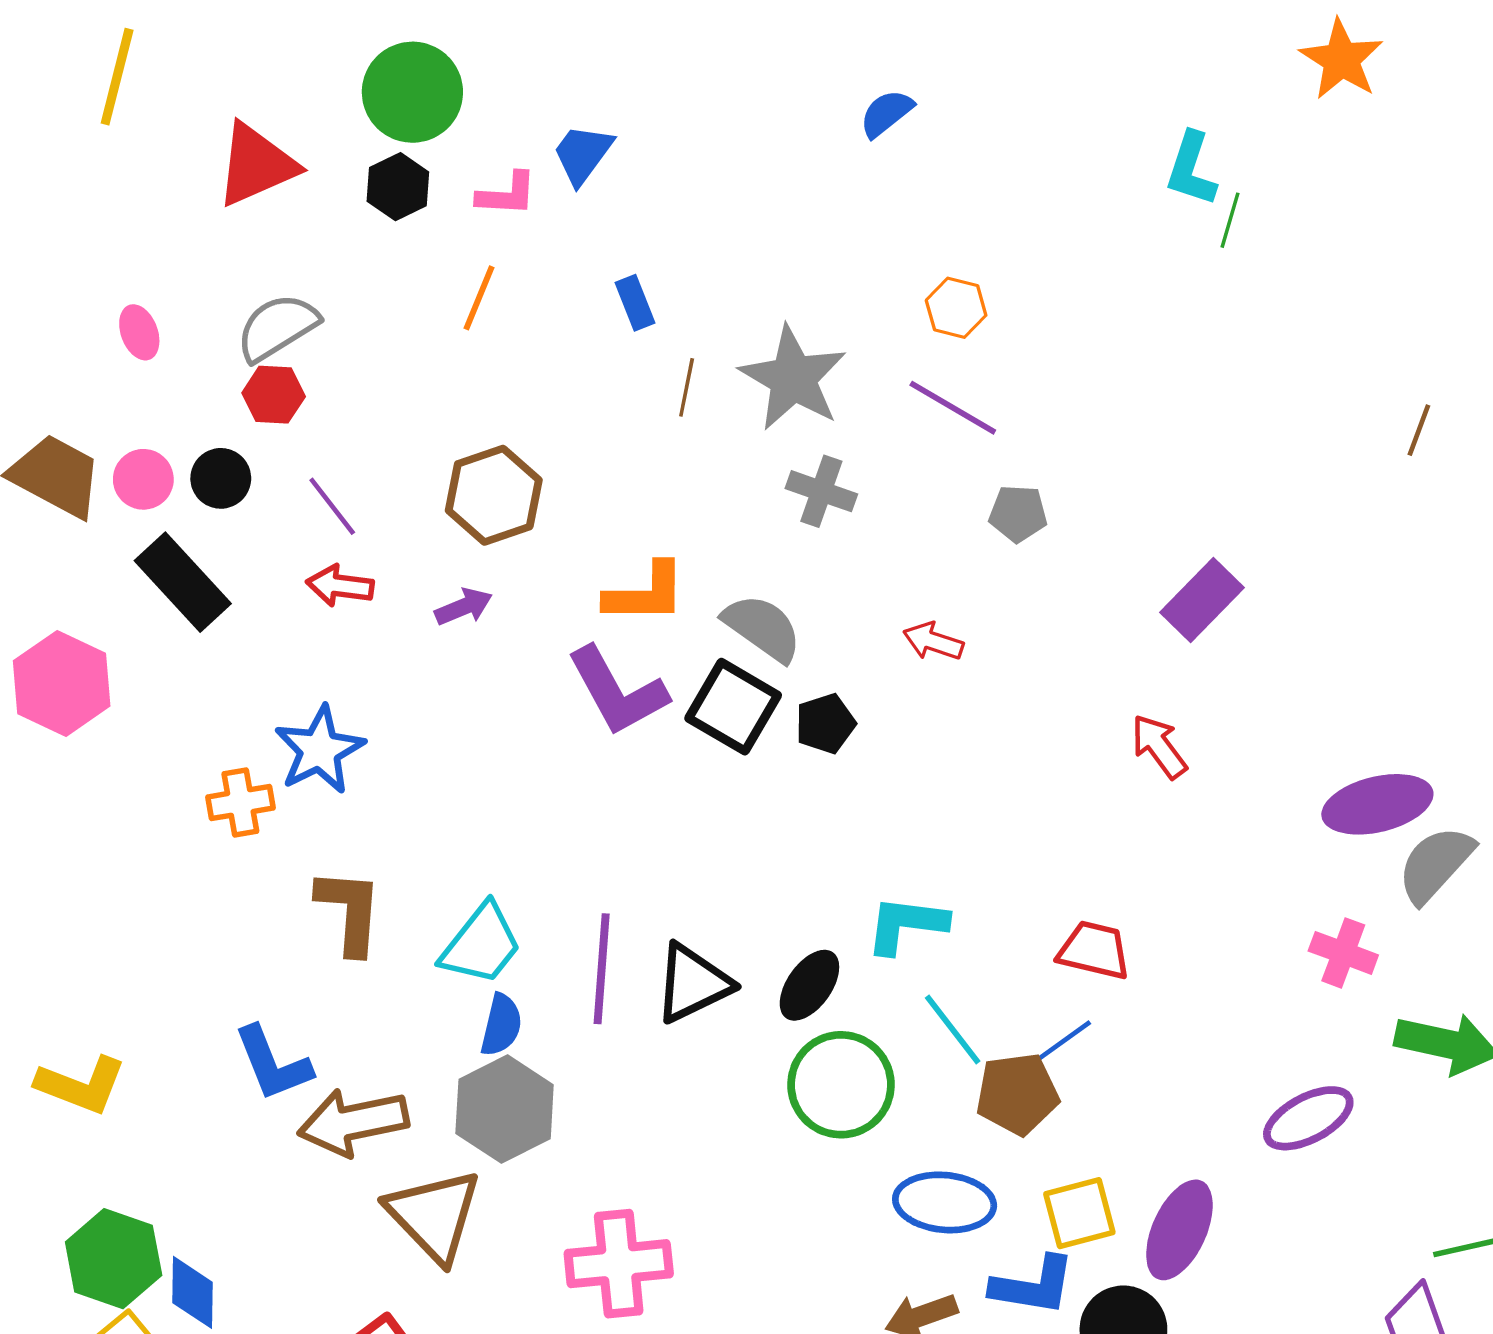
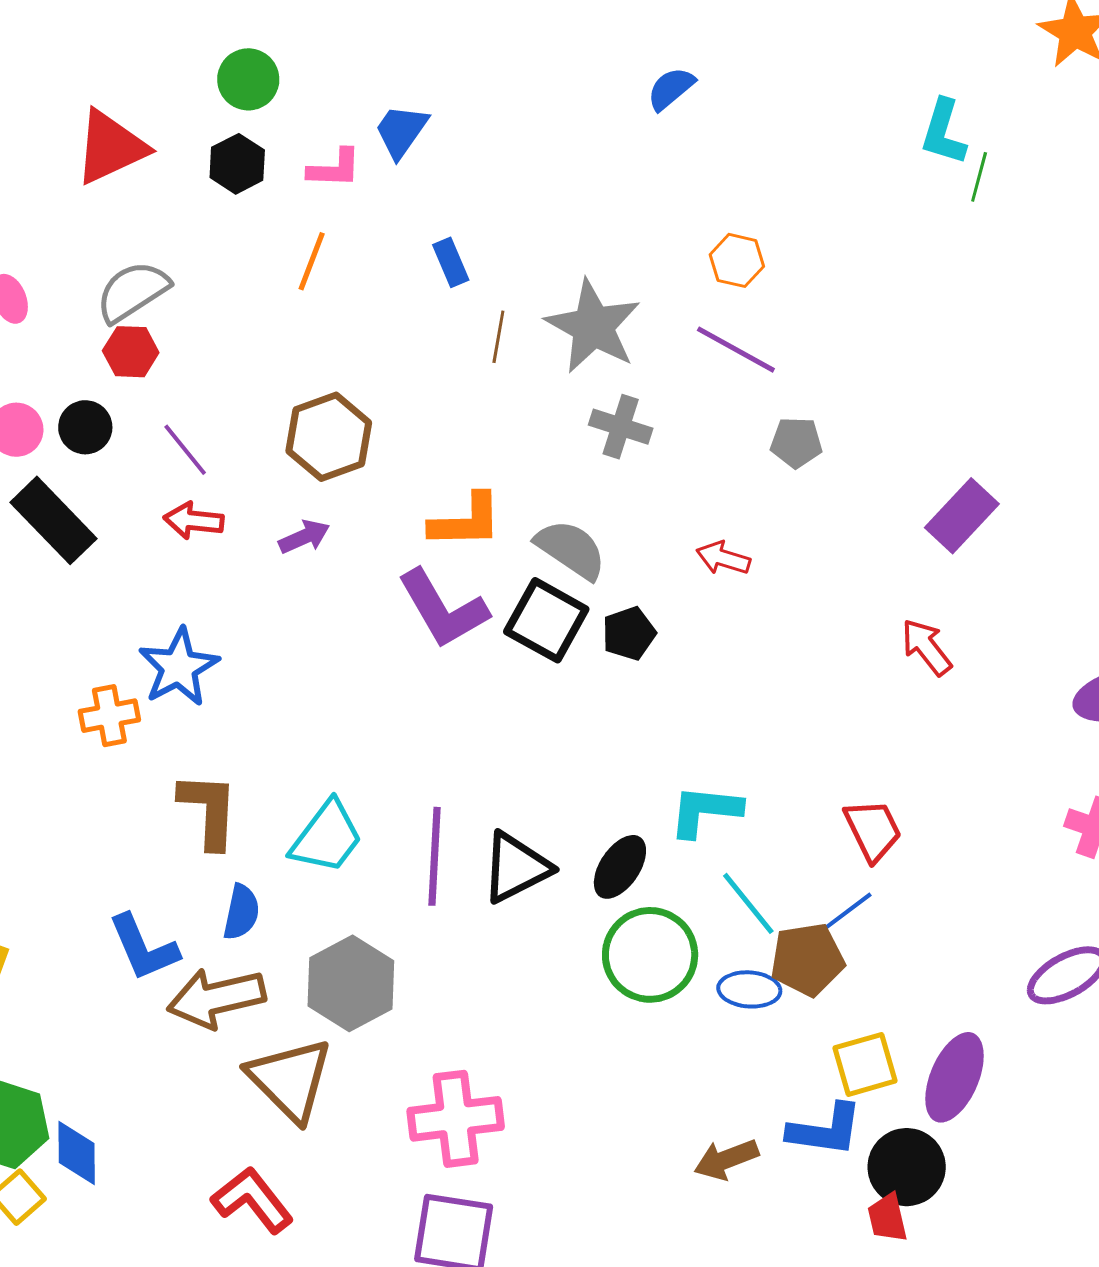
green circle: (412, 92) -> (248, 79), size x0.7
red trapezoid: (1094, 950) -> (873, 830), turned 52
blue semicircle: (501, 1025) -> (241, 912), moved
blue ellipse: (945, 1202) -> (749, 989), moved, size x0.7

